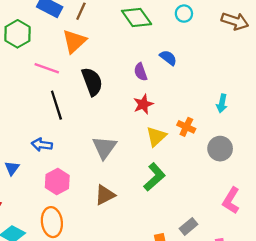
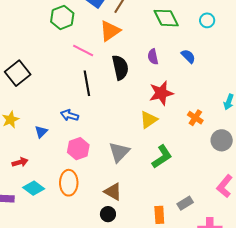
purple semicircle: (141, 72) -> (153, 57), moved
red star: (143, 104) -> (161, 93), size x1.4
yellow triangle: (156, 137) -> (149, 120), moved
gray triangle: (104, 147) -> (119, 152), moved
brown triangle: (105, 195) -> (113, 192), moved, turned 48

